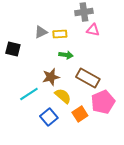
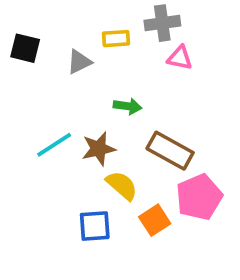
yellow rectangle: (60, 34) -> (116, 39), moved
black square: (13, 49) -> (25, 48), moved
cyan line: (29, 94) -> (54, 145), moved
blue square: (49, 117) -> (95, 226), turned 36

